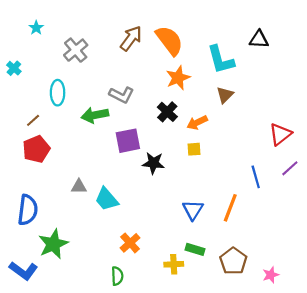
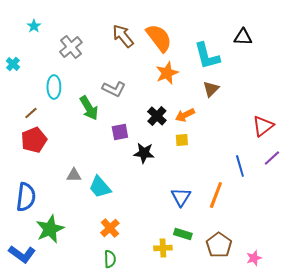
brown arrow: (131, 38) -> (123, 36), turned -75
black cross: (167, 112) -> (157, 116), moved
green arrow: (95, 115) -> (89, 108), turned -110
purple square: (128, 141) -> (120, 132), size x0.7
orange cross: (130, 243) -> (110, 228), moved

